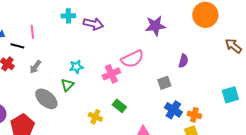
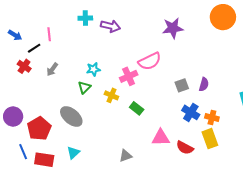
black line: (17, 46) -> (34, 48), turned -48
purple semicircle: (183, 61) -> (204, 84), moved
gray ellipse: (46, 99) -> (71, 116), moved
yellow cross: (95, 117) -> (111, 95), moved

